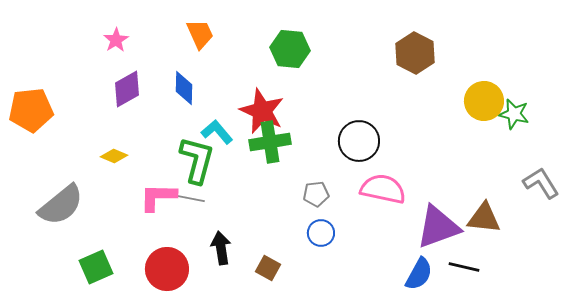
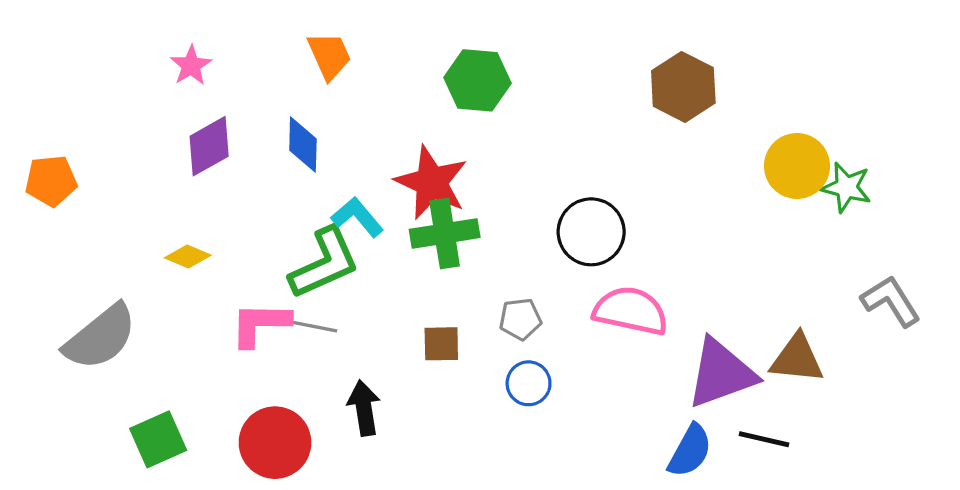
orange pentagon: (31, 110) -> (51, 181), size x0.7
green L-shape: (197, 160) -> (324, 263), turned 51
brown square: (268, 268) -> (441, 344), moved, turned -30

